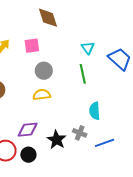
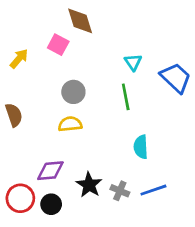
pink square: (32, 46) -> (58, 45), moved, turned 35
gray cross: (80, 133) -> (120, 191), moved

